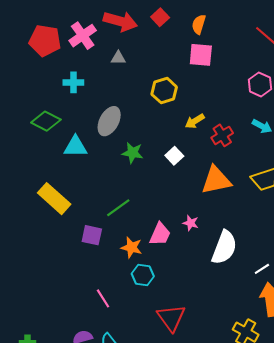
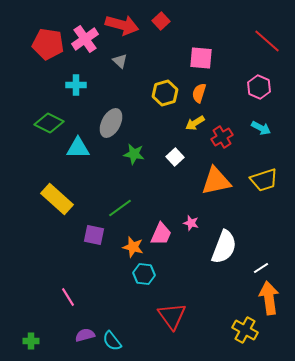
orange semicircle: (199, 24) -> (199, 93), moved
gray triangle: (118, 58) -> (120, 61), turned 42
pink line: (103, 298) -> (68, 297), moved

